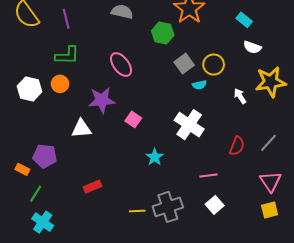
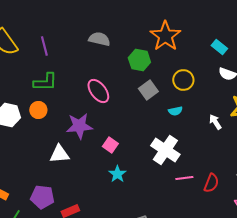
gray square: (184, 64) -> (148, 90), moved
yellow circle: (214, 65) -> (183, 80), moved
red semicircle: (237, 146) -> (211, 183), moved
purple pentagon: (45, 156) -> (42, 197), moved
cyan star: (155, 157) -> (117, 174), moved
pink line: (209, 175) -> (184, 178), moved

